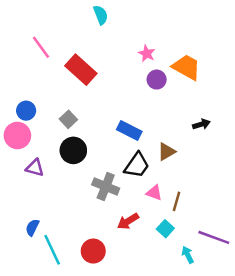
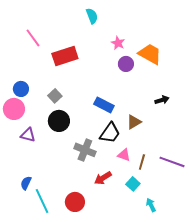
cyan semicircle: (101, 15) -> (92, 16), moved
red rectangle: (81, 70) -> (65, 56), turned -60
purple line: (214, 237) -> (172, 162), moved

